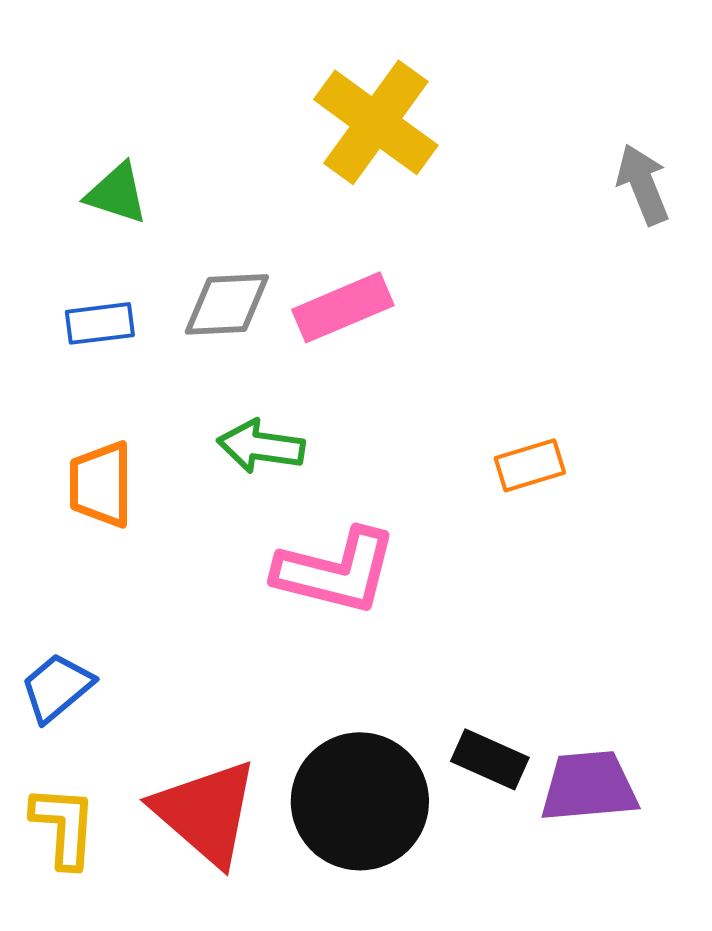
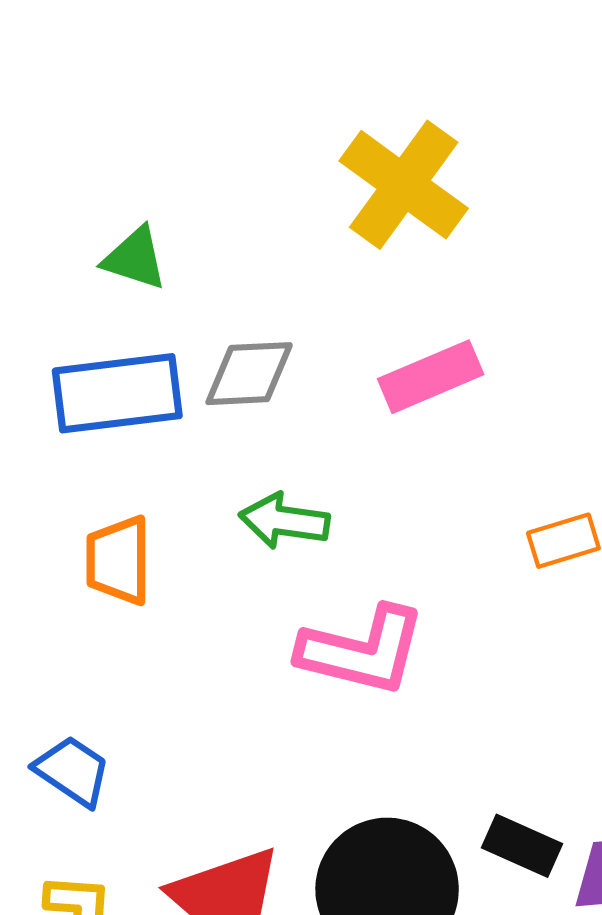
pink rectangle: (343, 307) -> (431, 377), moved
blue rectangle: (100, 323) -> (117, 393), size x1.8
blue trapezoid: (57, 687) -> (73, 771), turned 74

